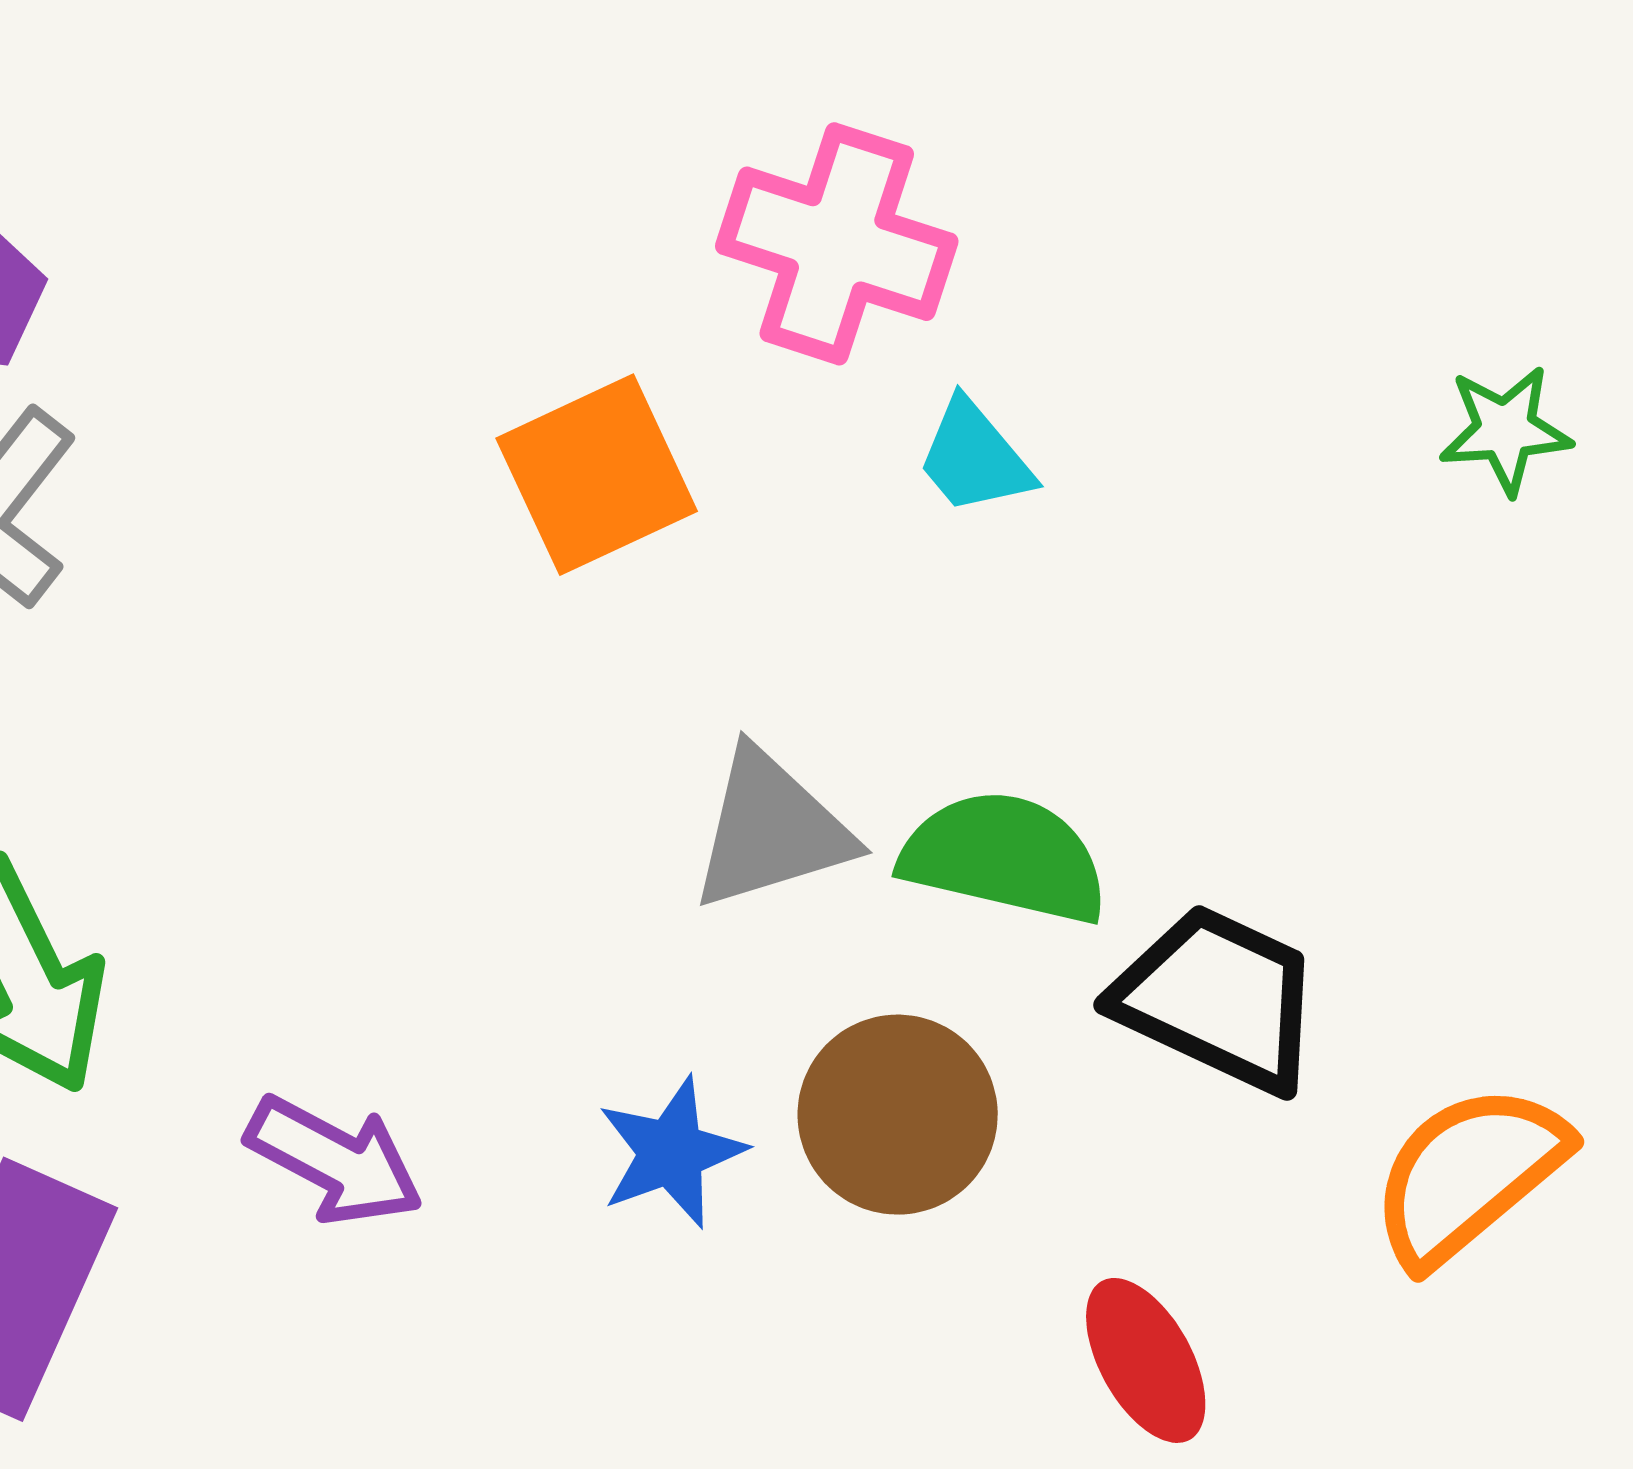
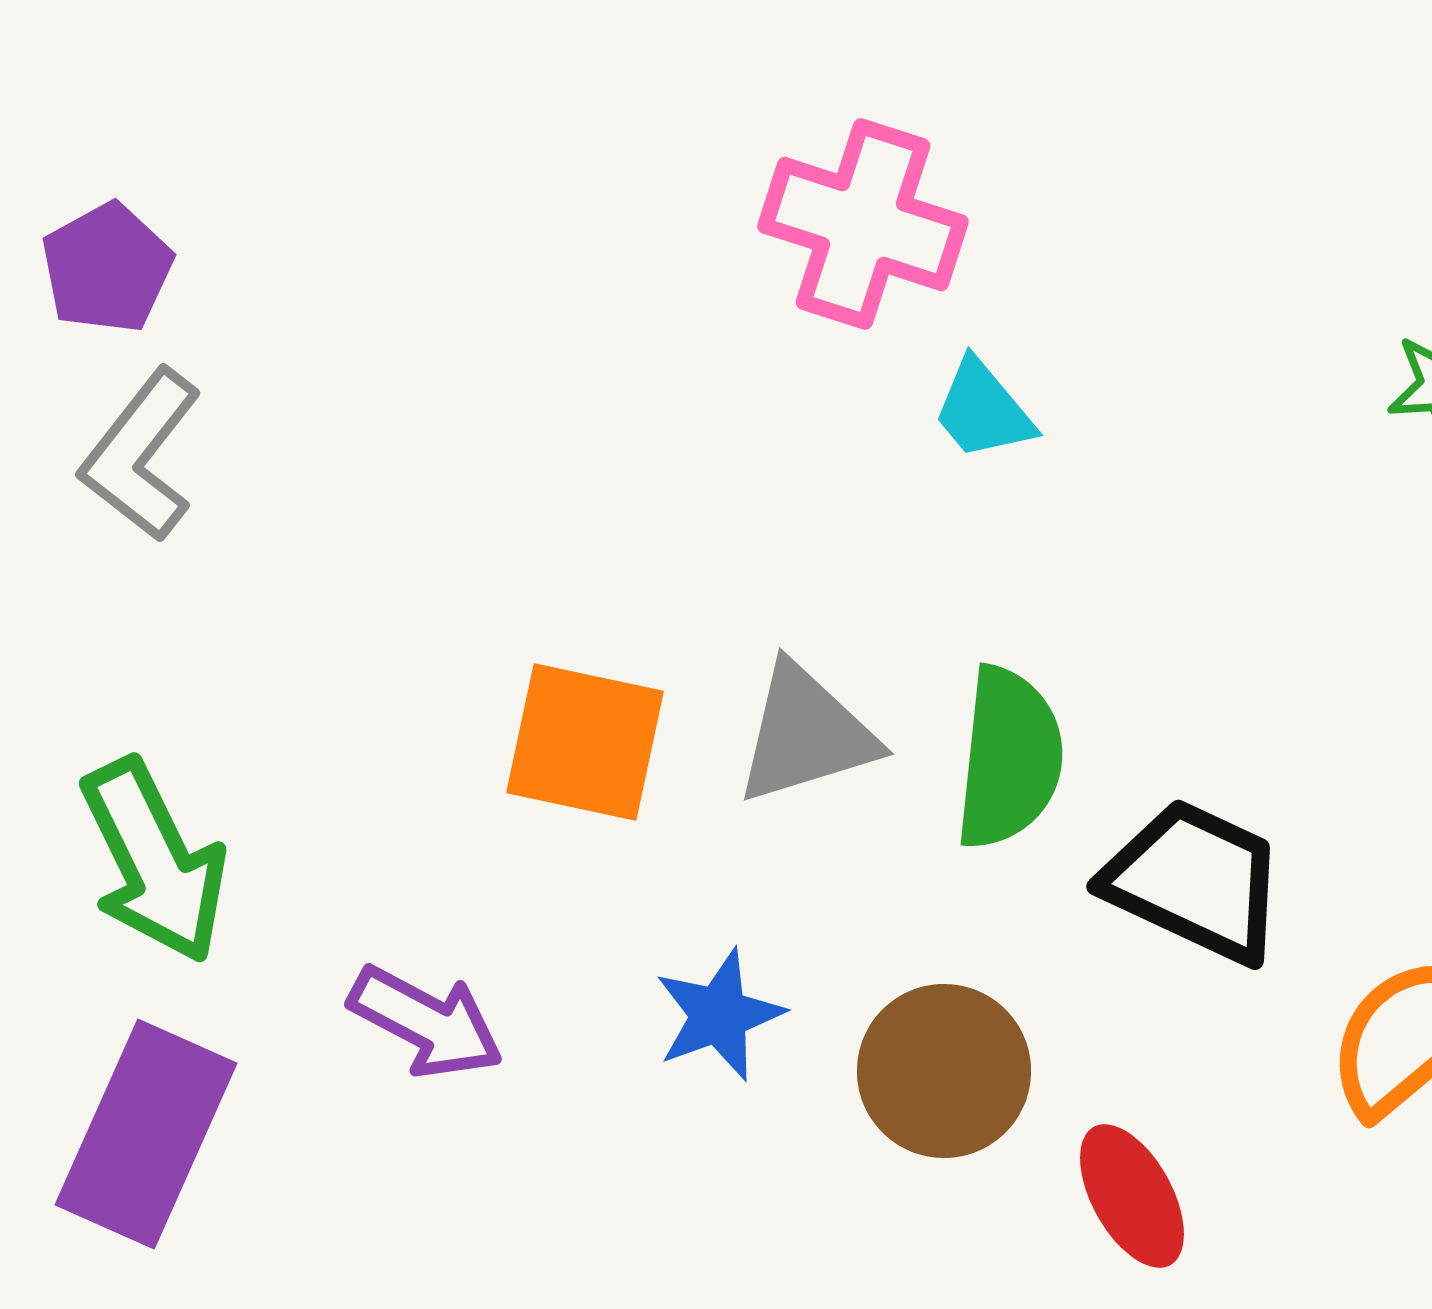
orange square: (597, 475) -> (585, 742), moved, turned 37
green semicircle: (1004, 857) -> (1009, 758), turned 83
brown circle: (898, 1115) -> (944, 1071), moved

